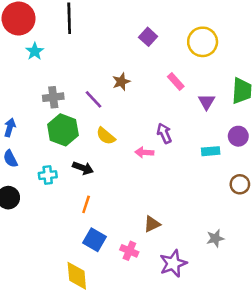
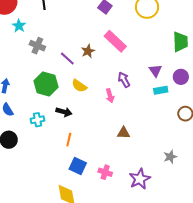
brown star: (121, 82) -> (88, 51), moved
pink rectangle: (176, 82) -> (115, 41), moved, size x1.6
gray cross: (53, 97) -> (37, 46), moved, turned 35
purple triangle: (206, 102) -> (155, 71), moved
pink arrow: (144, 152) -> (110, 96), turned -104
brown triangle: (152, 224) -> (124, 133), moved, turned 32

